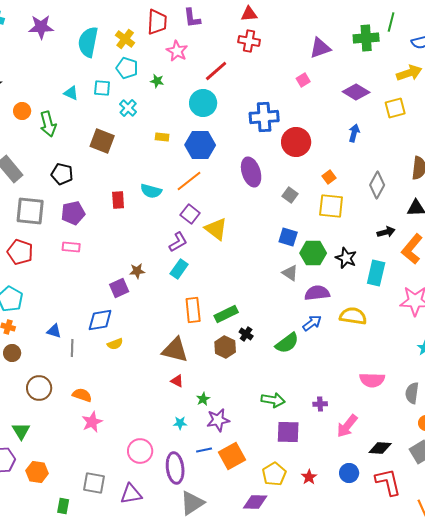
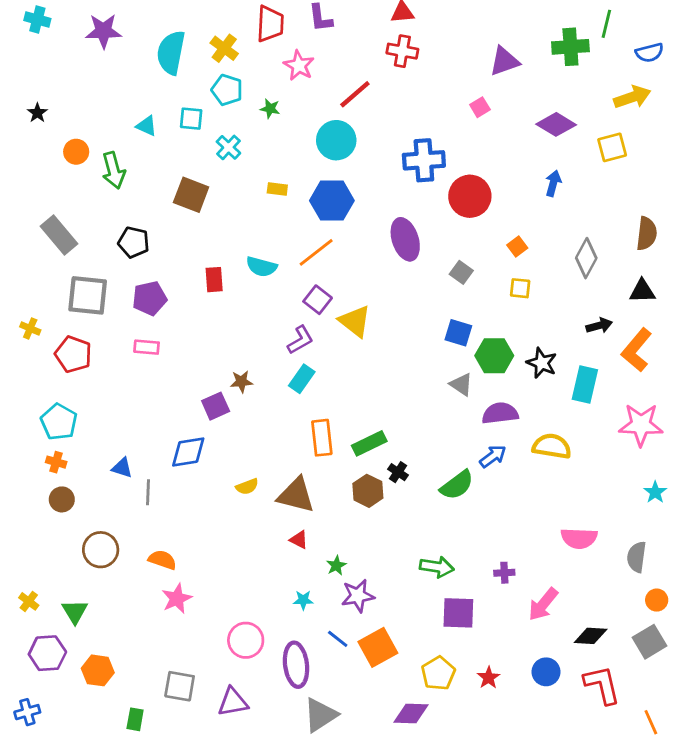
yellow square: (331, 206) -> (520, 288), size x0.6
yellow semicircle: (115, 344) -> (247, 486), moved
blue line: (204, 450) -> (338, 639), turned 49

